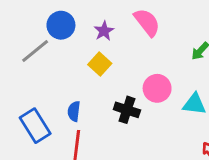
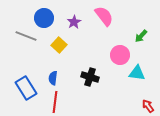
gray line: (35, 51) -> (26, 36), turned 60
yellow square: (100, 64) -> (59, 45), moved
pink circle: (157, 88) -> (120, 55), moved

